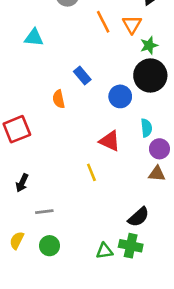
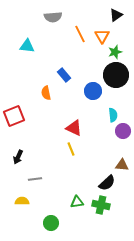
red triangle: (110, 141) -> (74, 128), moved
brown triangle: (157, 174) -> (122, 165), moved
yellow semicircle: (17, 240) -> (22, 201), moved, turned 64
green circle: (50, 246) -> (51, 223), moved
green triangle: (104, 251) -> (77, 202), moved

